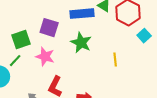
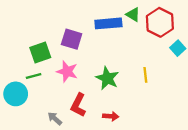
green star: (81, 43) -> (107, 78), moved
green line: (15, 61) -> (34, 76), turned 32

